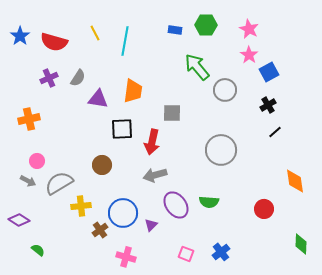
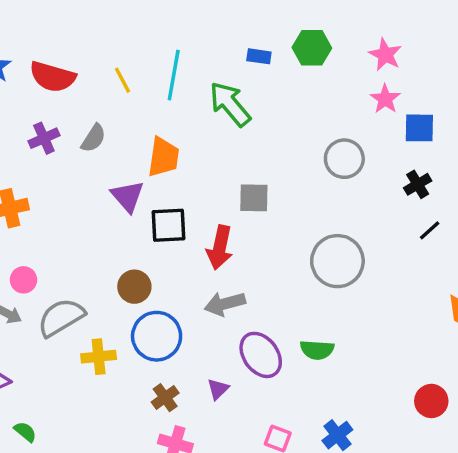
yellow line: (95, 33) -> (122, 80), moved
green arrow: (197, 67) -> (230, 104), moved
blue square: (269, 72) -> (419, 128), turned 30
orange trapezoid: (133, 91) -> (163, 157), moved
purple triangle: (98, 99) -> (128, 196), moved, turned 40
red circle: (264, 209) -> (431, 401), moved
blue circle: (123, 213) -> (157, 336), moved
brown cross: (100, 230) -> (165, 398), moved

